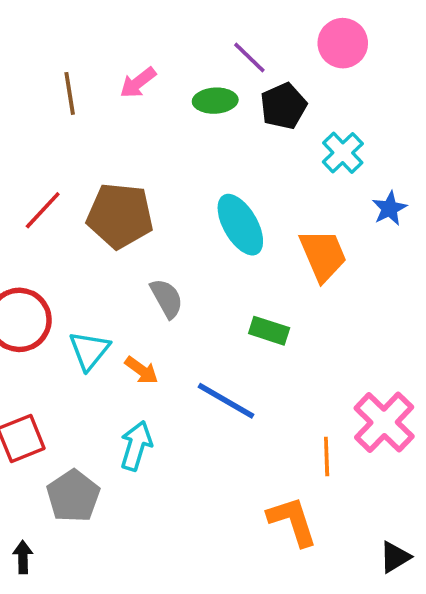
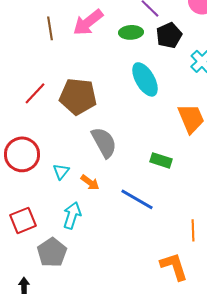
pink arrow: (138, 83) -> (88, 22), size x1.5
cyan ellipse: (240, 225) -> (145, 79), moved
gray semicircle: (167, 298) -> (104, 142), size x1.4
cyan triangle: (89, 350) -> (61, 171), size x0.7
cyan arrow: (136, 446) -> (72, 215), moved

